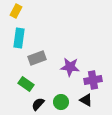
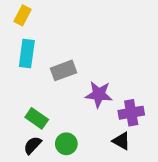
gray rectangle: (37, 58) -> (63, 70), moved
green circle: (61, 102) -> (66, 144), moved
black semicircle: (38, 104) -> (32, 145), moved

